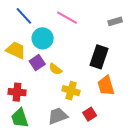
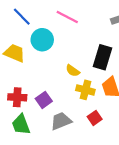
purple square: (37, 63) -> (44, 100), moved
yellow semicircle: (55, 69) -> (73, 71), moved
yellow cross: (71, 91) -> (85, 90), moved

